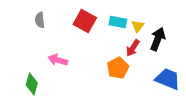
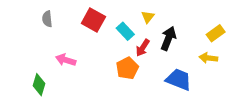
cyan rectangle: (118, 22) -> (125, 31), moved, turned 36
yellow triangle: (138, 26) -> (148, 17), moved

